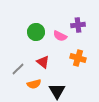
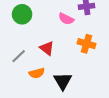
green circle: (36, 32) -> (22, 14), moved

